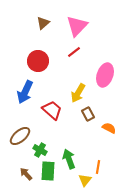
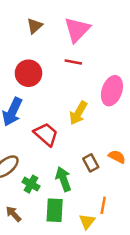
red line: (74, 52) -> (73, 62), turned 48
brown rectangle: (88, 114) -> (91, 163), moved
green arrow: (69, 159) -> (63, 179), moved
green rectangle: (48, 171) -> (55, 210), moved

